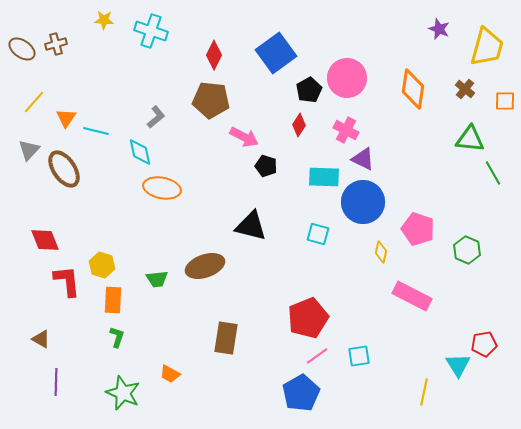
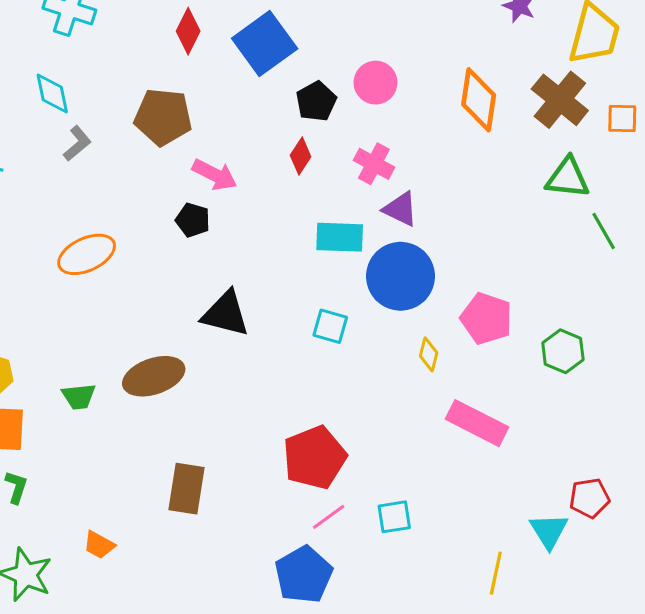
red diamond: (214, 55) -> (188, 31), moved
pink circle: (347, 78) -> (376, 83), size x0.7
brown cross: (465, 89) -> (560, 100), size x1.8
cyan diamond: (140, 152) -> (52, 94), moved
black pentagon: (266, 166) -> (193, 220), moved
orange ellipse: (162, 188) -> (87, 254), turned -36

